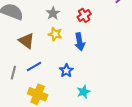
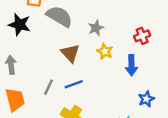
gray star: (53, 13) -> (96, 28), moved
blue star: (66, 71) -> (146, 99), moved

